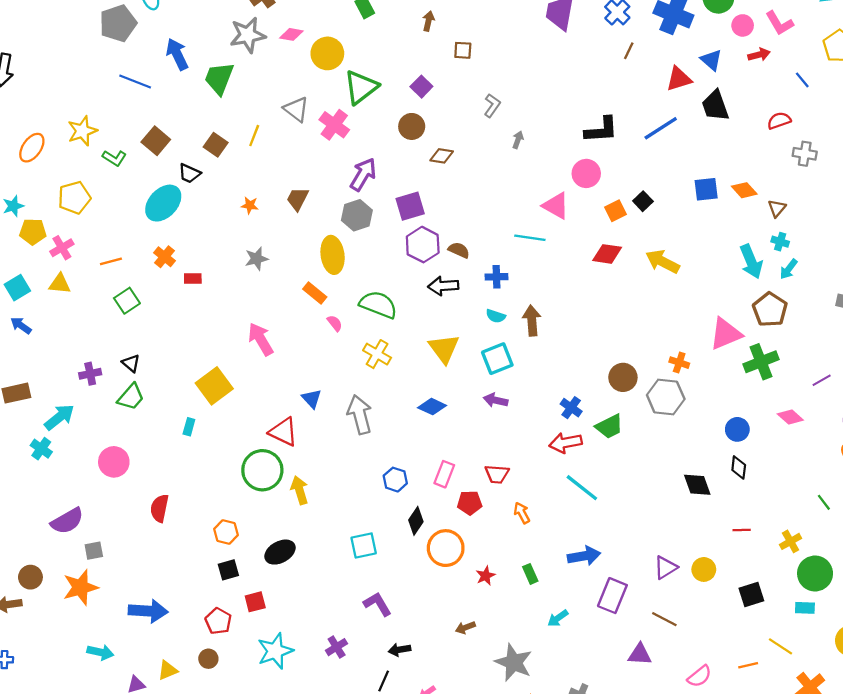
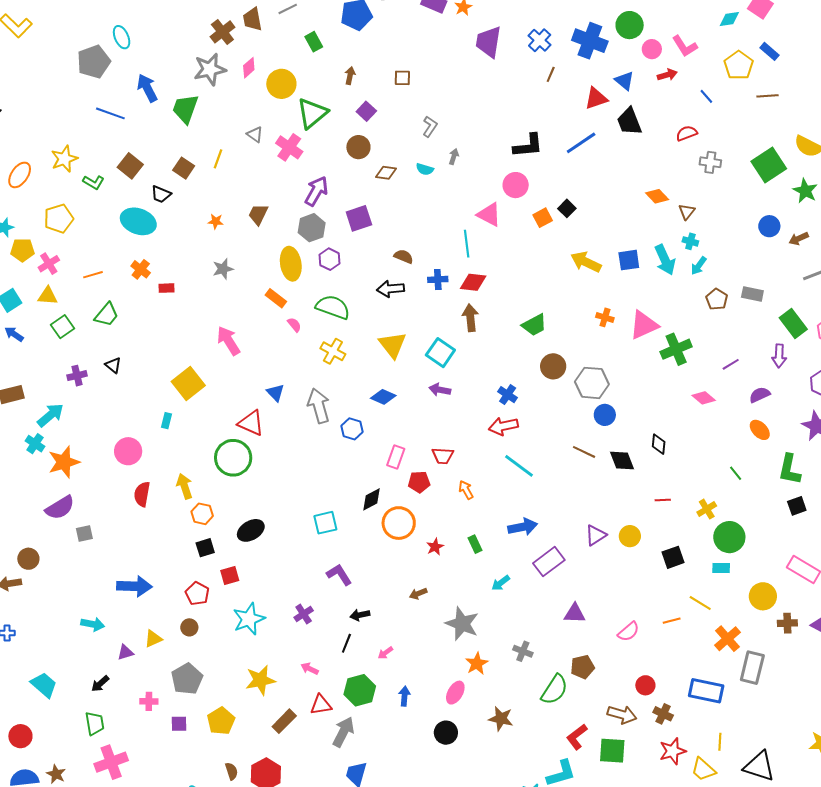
brown arrow: (428, 21) -> (350, 76), moved
pink diamond: (291, 34) -> (249, 68), turned -50
gray triangle: (296, 109) -> (255, 134), size x0.7
blue square: (706, 189) -> (629, 260), moved
cyan ellipse: (163, 203) -> (138, 221), turned 68
cyan line: (530, 238) -> (467, 244), turned 76
purple hexagon: (423, 245) -> (330, 259), moved, size x0.7
red diamond: (607, 254) -> (473, 282), moved
green square: (127, 301) -> (63, 327), moved
brown pentagon: (770, 310) -> (717, 299), moved, size x0.7
cyan semicircle: (496, 316) -> (425, 169), moved
cyan square: (497, 359) -> (440, 353), turned -32
orange cross: (679, 363) -> (605, 317), moved
green trapezoid: (131, 397) -> (107, 315), moved
green trapezoid: (609, 426) -> (534, 325), moved
blue circle: (737, 429) -> (605, 415), moved
pink circle: (114, 462) -> (128, 451), moved
blue hexagon: (395, 480) -> (352, 429), moved
yellow arrow: (300, 490) -> (185, 486), moved
black diamond: (416, 521) -> (371, 499), turned 30
orange star: (80, 587) -> (64, 462), moved
purple rectangle: (612, 596) -> (549, 562), turned 32
brown line: (664, 619) -> (584, 452), moved

